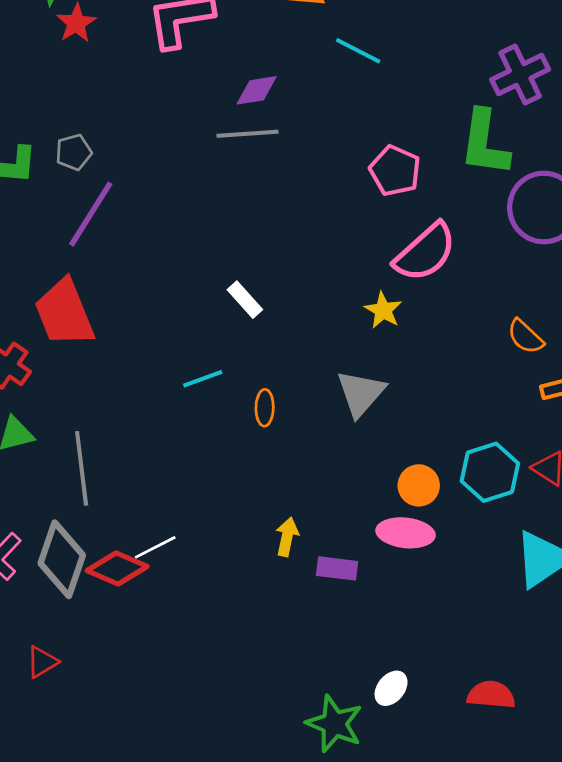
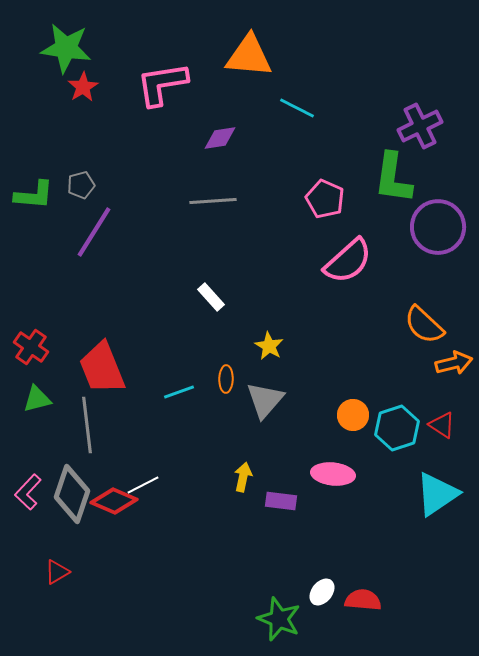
gray line: (247, 134) -> (213, 201), moved
yellow star: (383, 310) -> (269, 346), moved
red trapezoid: (64, 313) -> (102, 368), moved
orange semicircle: (525, 337) -> (424, 325), size x1.4
cyan line: (203, 379) -> (179, 392), moved
gray triangle: (361, 393) -> (265, 400), moved
orange circle: (419, 485) -> (353, 415), moved
red semicircle: (491, 695) -> (363, 600), moved

